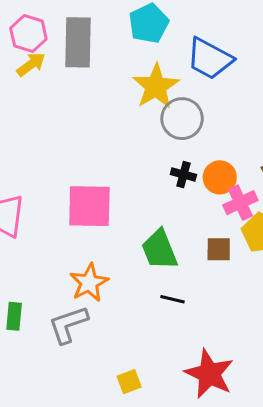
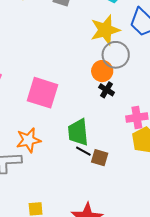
orange circle: (220, 177) -> (102, 71), moved
brown square: (219, 249) -> (100, 158), moved
black line: (172, 299) -> (83, 151), moved

